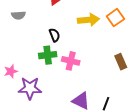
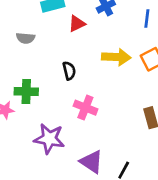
green cross: (48, 55) -> (26, 92), moved
purple star: (30, 88) -> (49, 139), moved

